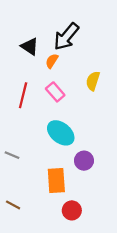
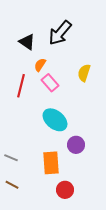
orange semicircle: (52, 61) -> (40, 65), moved
gray line: (12, 155) -> (11, 158), moved

